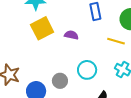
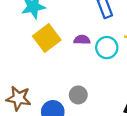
cyan circle: (87, 70) -> (107, 48), moved

